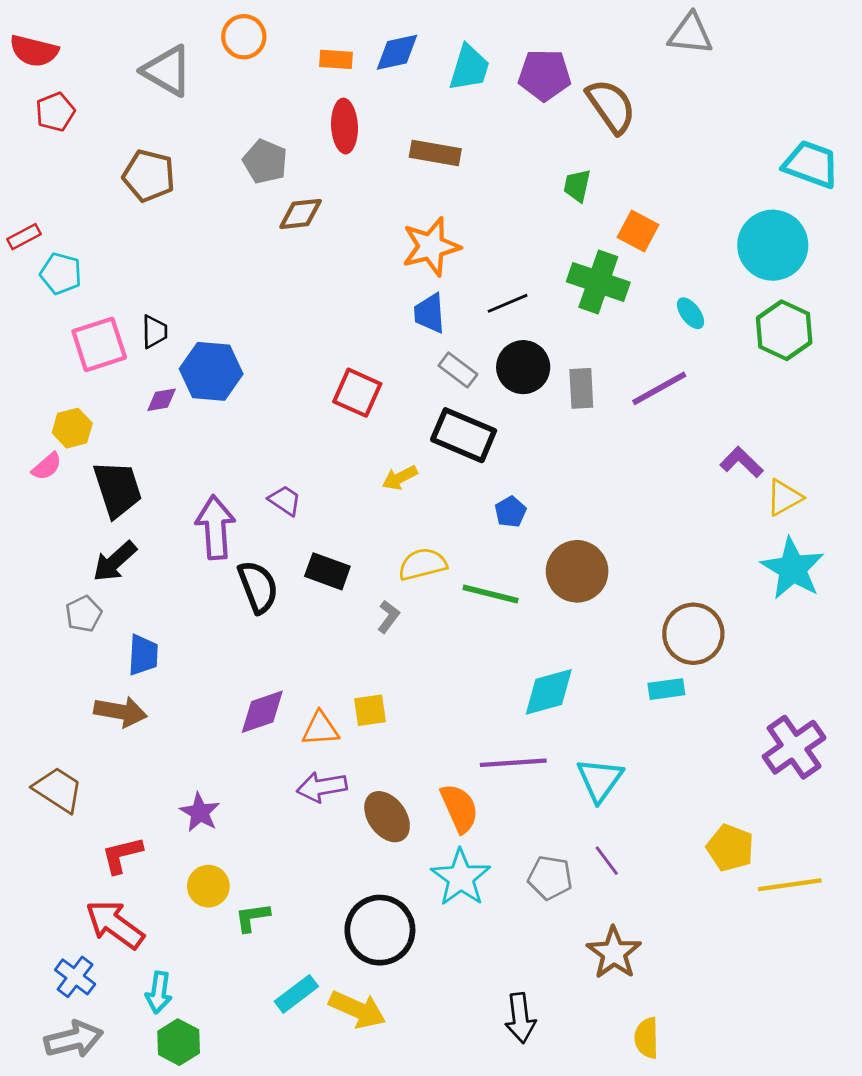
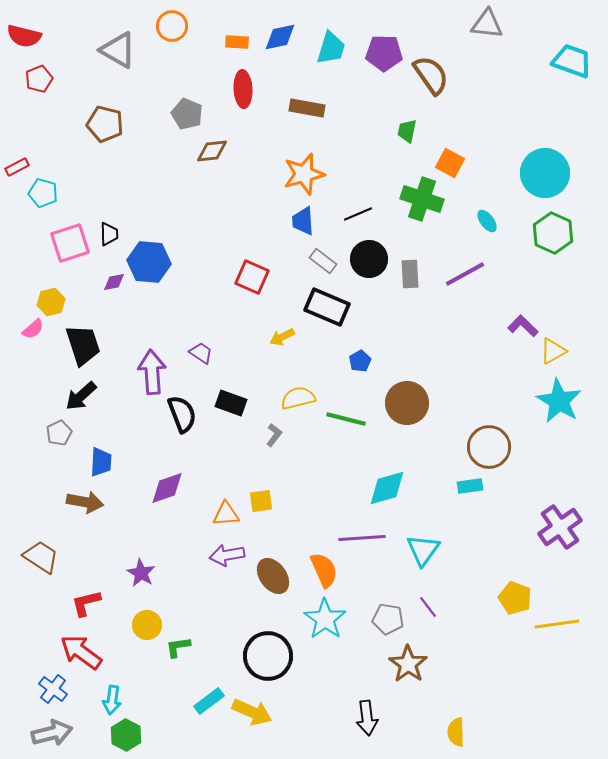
cyan trapezoid: (811, 164) -> (572, 61), moved
purple diamond: (262, 712) -> (167, 488), moved
brown star: (614, 953) -> (408, 664), moved

